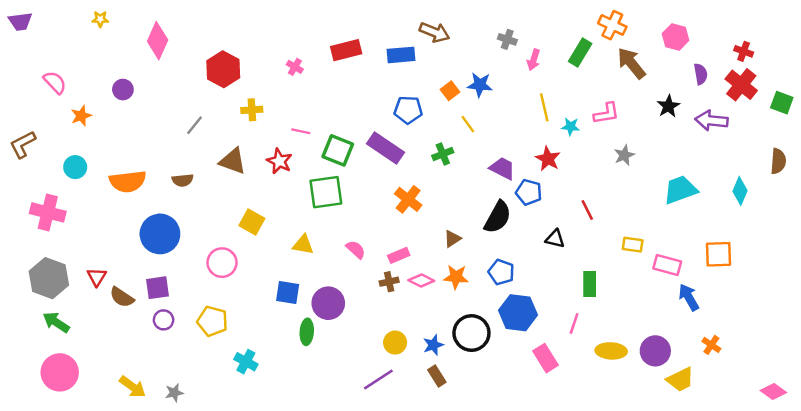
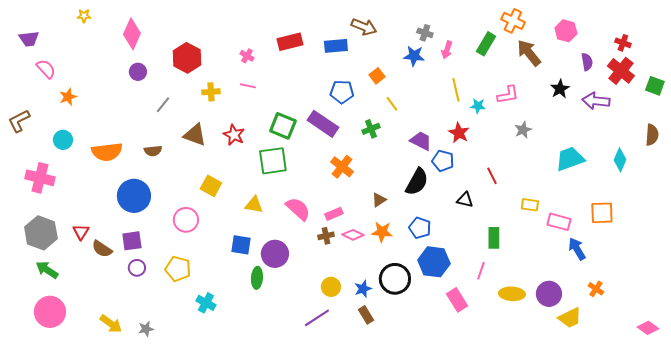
purple trapezoid: (20, 21) -> (29, 39), moved
blue star: (480, 85) -> (414, 56), moved
purple circle: (123, 90) -> (138, 72), moved
pink line: (301, 131) -> (248, 86), moved
pink semicircle: (356, 249) -> (298, 209), size x1.5

